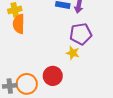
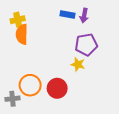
orange circle: (27, 84) -> (30, 85), moved

